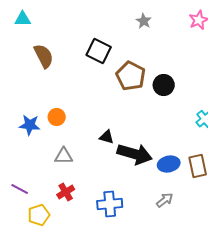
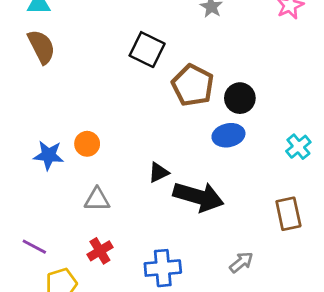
brown semicircle: (44, 56) -> (41, 47), moved
black triangle: (107, 137) -> (158, 172), turned -42
blue ellipse: (169, 164) -> (228, 135), moved

